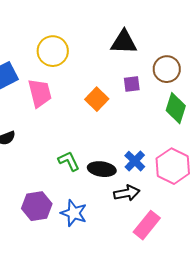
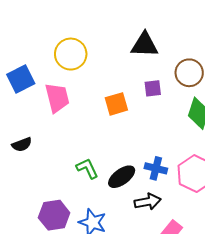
orange square: (97, 99) -> (116, 104), turned 30
blue cross: (135, 161) -> (156, 168), turned -30
black ellipse: (102, 169) -> (122, 177), turned -44

